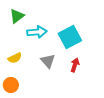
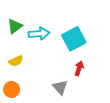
green triangle: (17, 16) -> (15, 26), moved
gray triangle: (48, 61) -> (60, 87), moved

